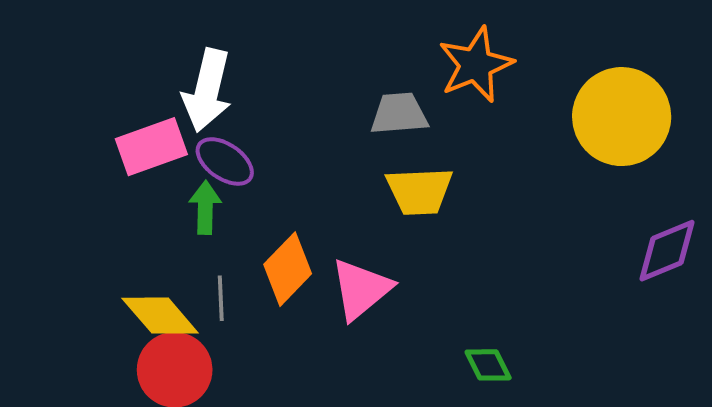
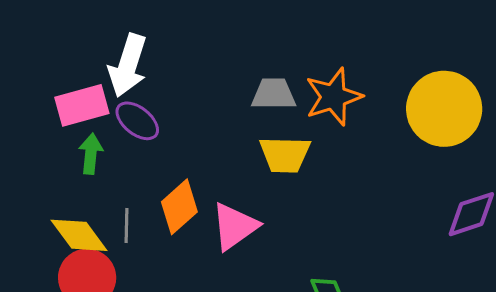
orange star: (476, 65) -> (334, 97), moved
green arrow: (205, 208) -> (91, 154), moved

